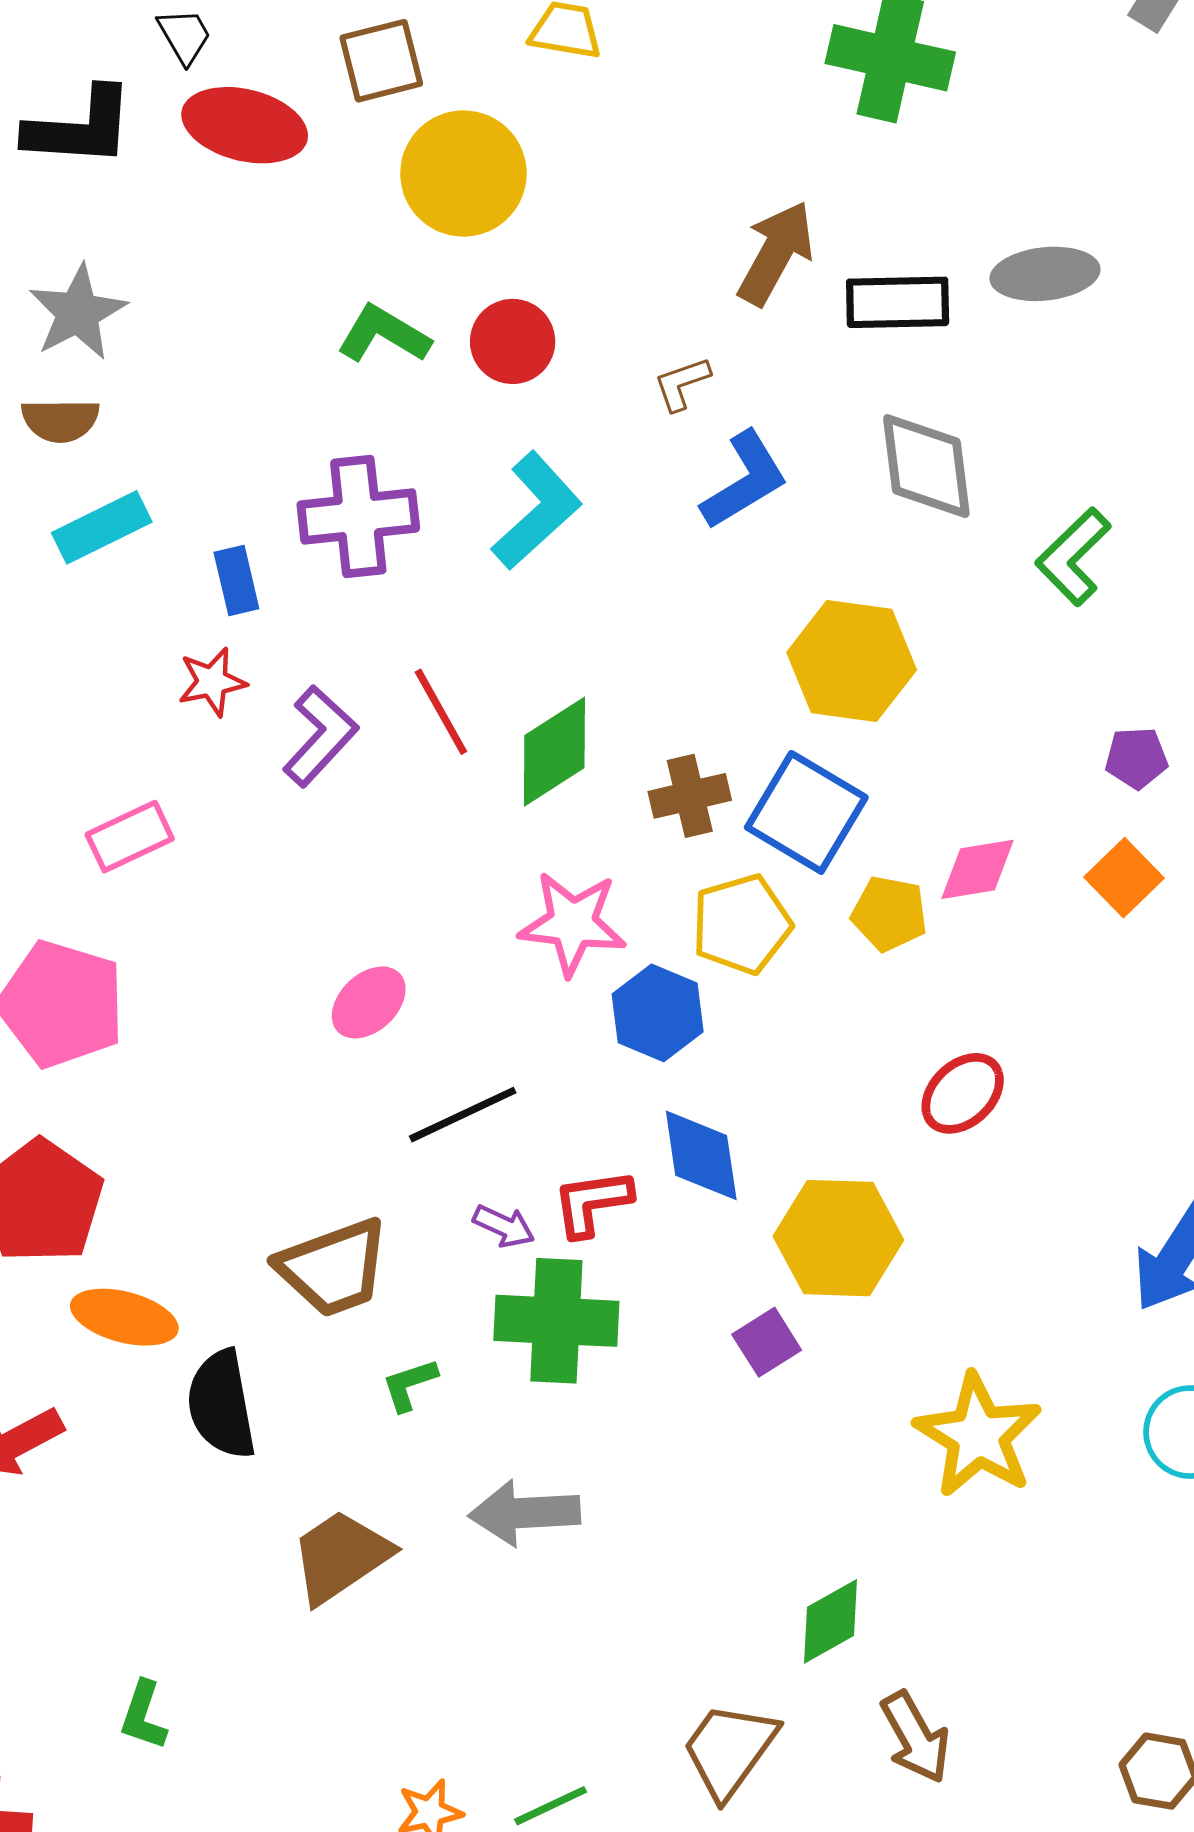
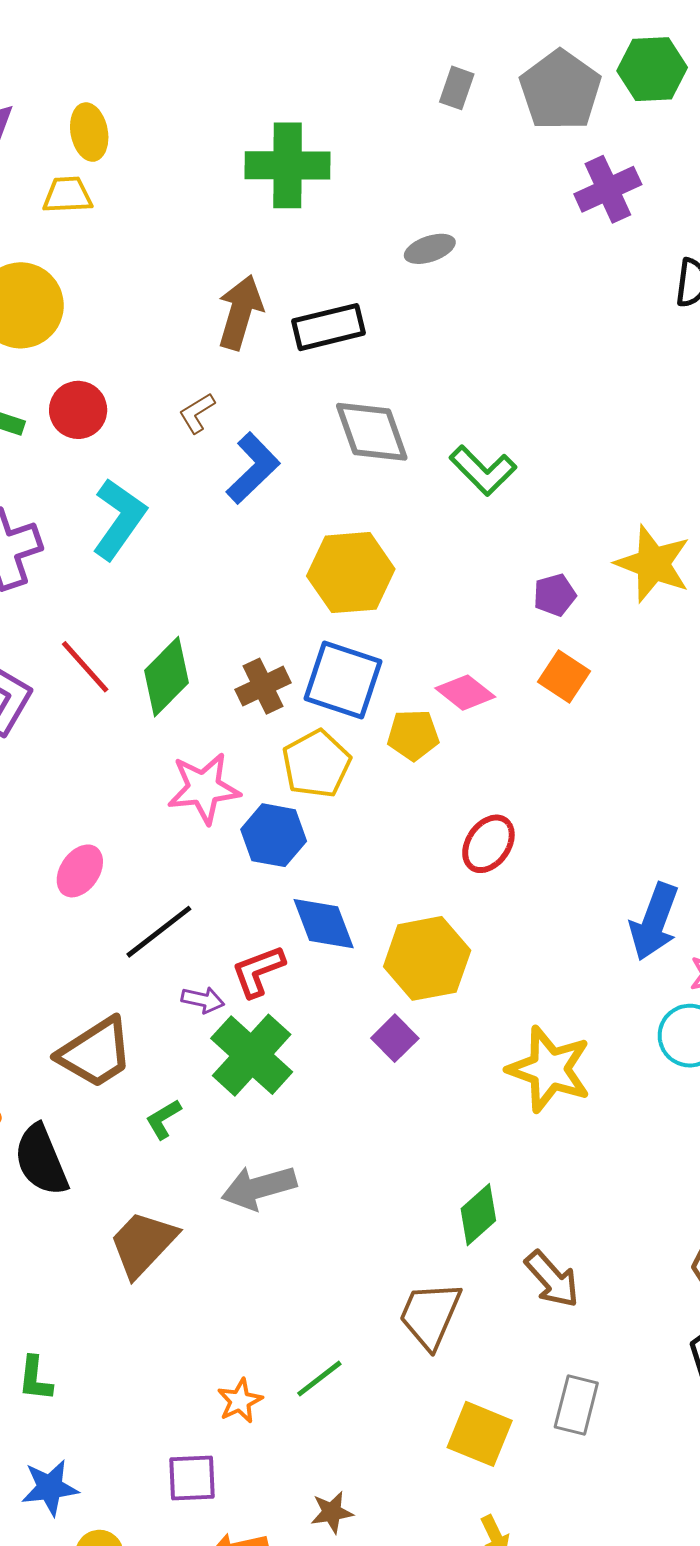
gray ellipse: (1045, 274) -> (430, 249), moved, size x0.7
green L-shape: (1073, 557) -> (483, 470), turned -78
pink diamond: (978, 869) -> (465, 693), turned 60
green cross: (556, 1321) -> (252, 1055), turned -38

